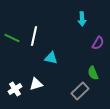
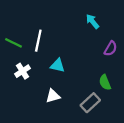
cyan arrow: (82, 19) -> (92, 21), turned 144
white triangle: (36, 84) -> (53, 96), moved
white cross: (15, 89) -> (22, 71), moved

